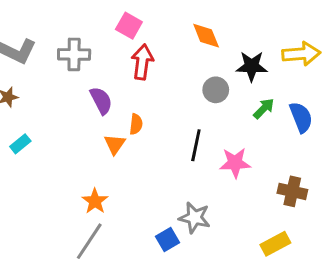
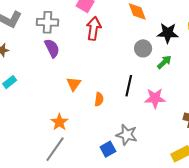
purple semicircle: (101, 101) -> (52, 48), moved
green arrow: (264, 108) -> (164, 62), moved
orange semicircle: (136, 124) -> (99, 99), moved

